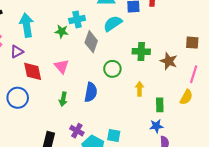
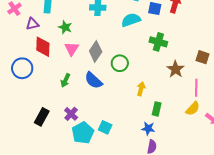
green star: (62, 31) -> (65, 27), moved
gray diamond: (91, 42) -> (96, 51), moved
green cross: (141, 51) -> (158, 42), moved
pink line: (194, 74) -> (196, 88), turned -30
blue semicircle: (91, 92) -> (93, 80), turned 108
yellow semicircle: (186, 97) -> (193, 109), moved

